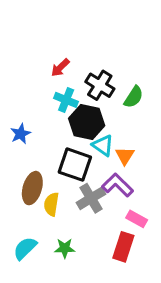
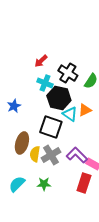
orange triangle: (125, 156) -> (85, 110), moved, turned 32
purple L-shape: (117, 185) -> (77, 155), moved
gray cross: (91, 198) -> (51, 155), moved

